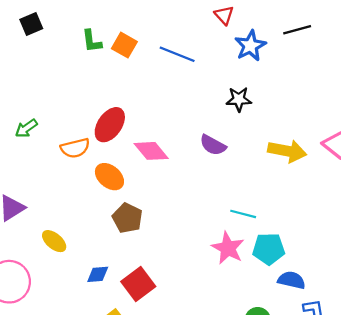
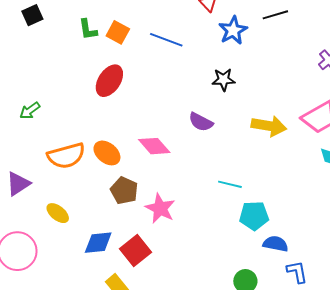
red ellipse: (110, 125) -> (109, 81), moved
orange semicircle: (75, 148) -> (66, 156), moved, size x1.4
pink diamond: (151, 151) -> (154, 146), moved
pink star: (228, 248) -> (160, 208), moved
blue diamond: (98, 274) -> (98, 243), size x1.4

